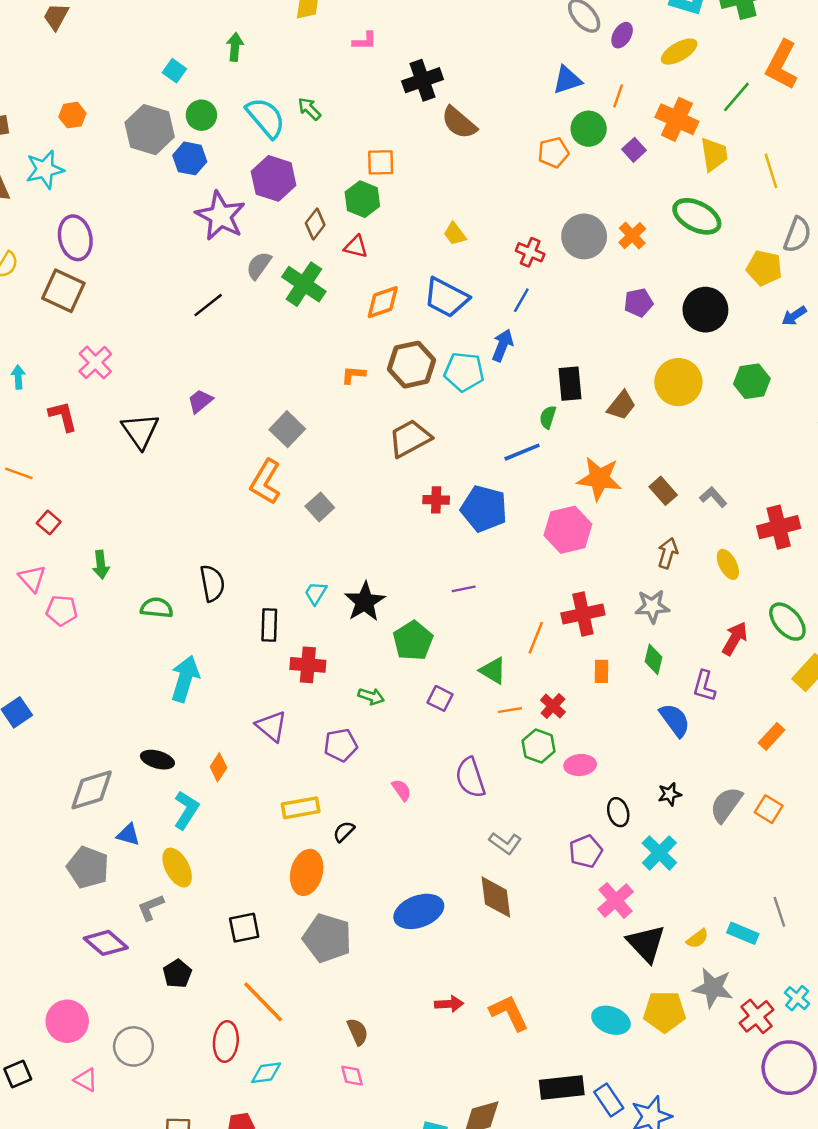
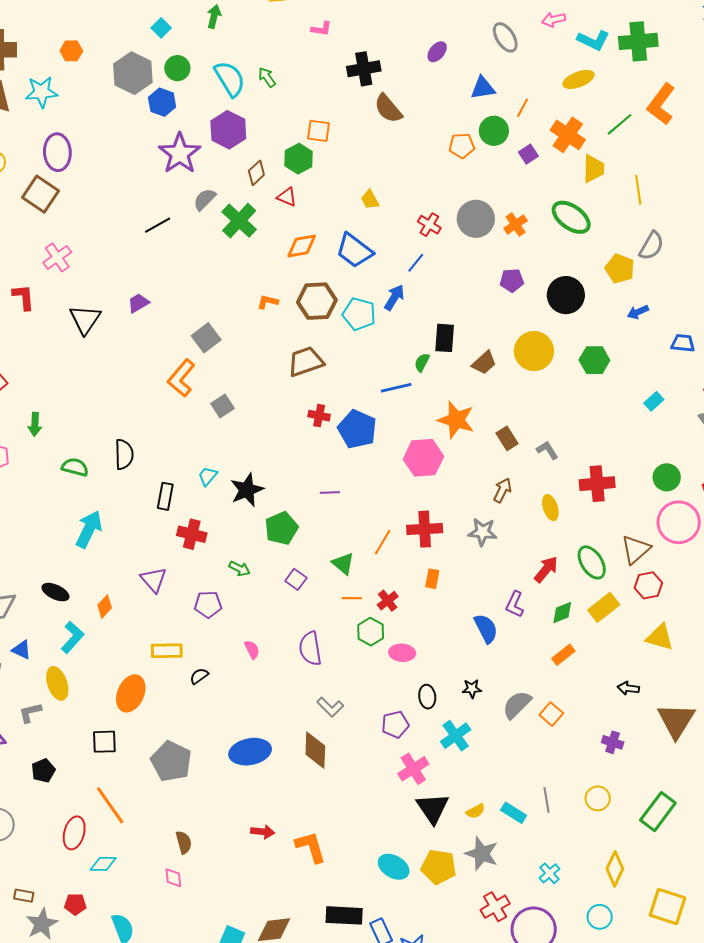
purple ellipse: (622, 35) -> (437, 52), moved
green diamond: (653, 659) -> (562, 613), moved, turned 45
orange ellipse: (307, 872) -> (131, 693), moved
red cross: (757, 1016) -> (495, 907), moved

